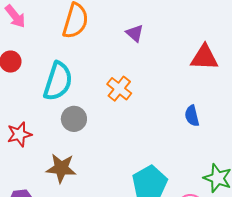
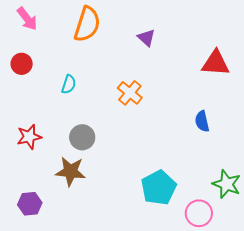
cyan semicircle: (58, 81) -> (69, 84), size x0.5
gray circle: (74, 119) -> (82, 137), moved

